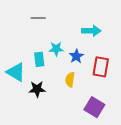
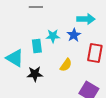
blue star: (76, 56) -> (74, 35), moved
yellow semicircle: (70, 80) -> (66, 65), turned -152

